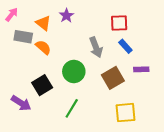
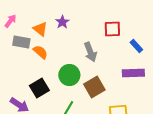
blue rectangle: (125, 46) -> (136, 46), moved
purple rectangle: (141, 69) -> (133, 73), size x1.5
brown square: (113, 78) -> (94, 87), moved

